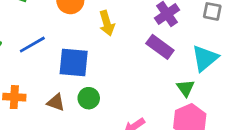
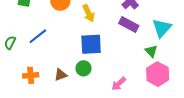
blue square: (74, 62) -> (91, 44), moved
brown triangle: (56, 102) -> (61, 75), turned -32

